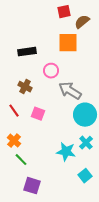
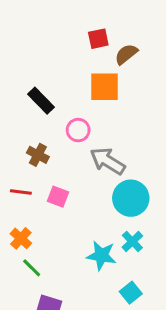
black rectangle: (27, 52) -> (41, 101), turned 54
red line: (14, 111) -> (21, 192), turned -48

